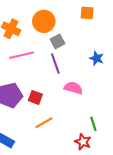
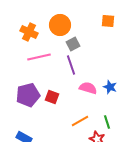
orange square: (87, 13) -> (108, 21), moved
blue star: (97, 58) -> (110, 87), moved
orange line: (44, 123) -> (80, 121), moved

